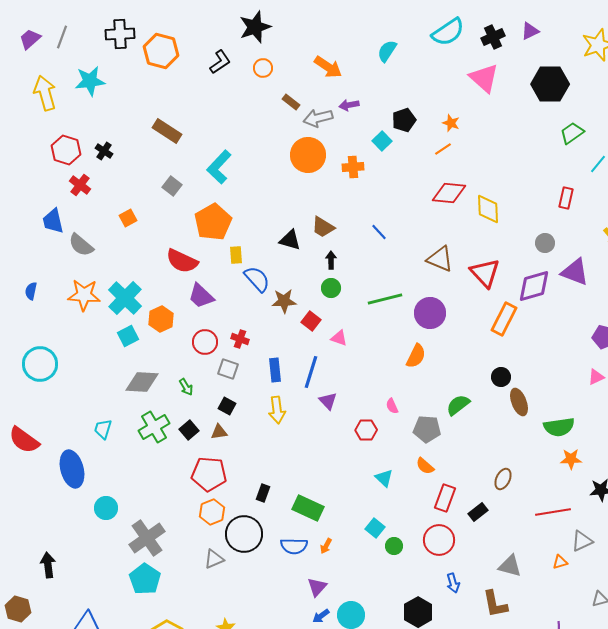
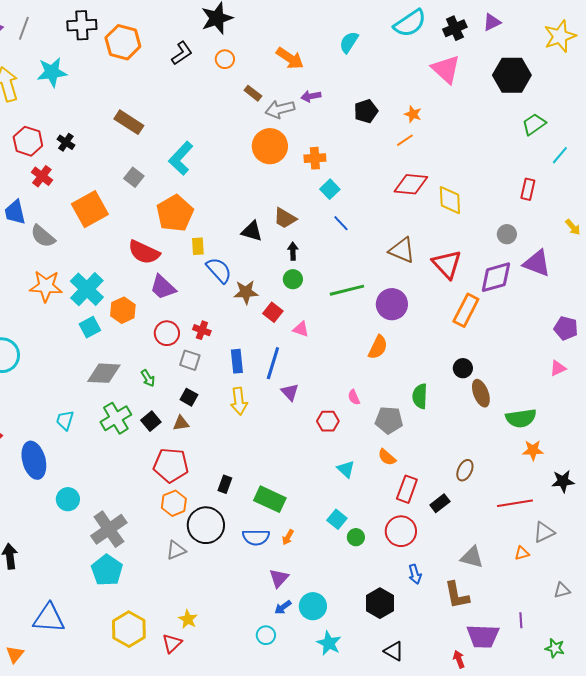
cyan square: (382, 141) -> (330, 189), moved
orange square: (128, 218) -> (90, 209), size x2.0
green semicircle: (458, 405) -> (420, 396), turned -50

